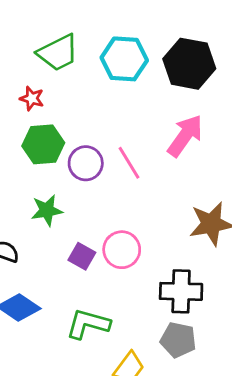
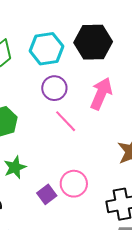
purple circle: (86, 163) -> (54, 88), moved
purple square: (82, 256) -> (47, 194), turned 36

